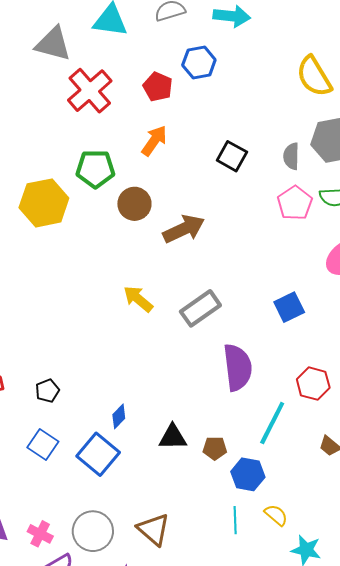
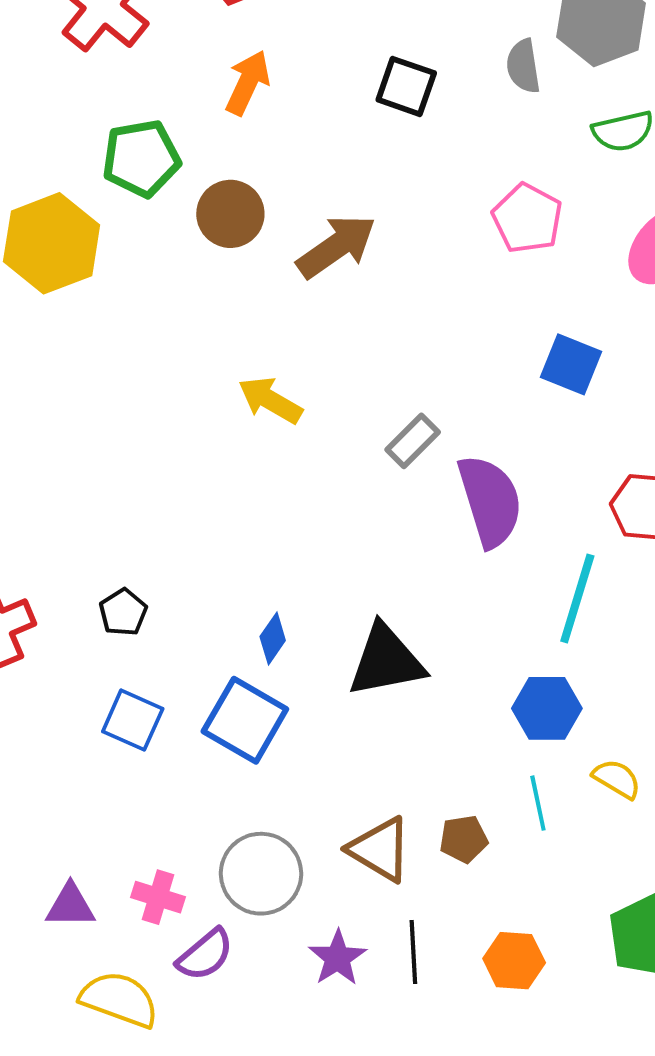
pink pentagon: (295, 203) -> (527, 218), moved
blue square: (289, 307) -> (571, 364), turned -32
gray rectangle: (200, 308) -> (413, 441), moved, size x0.7
black triangle: (173, 437) -> (386, 661), size x1.4
brown pentagon: (215, 448) -> (464, 839), moved

